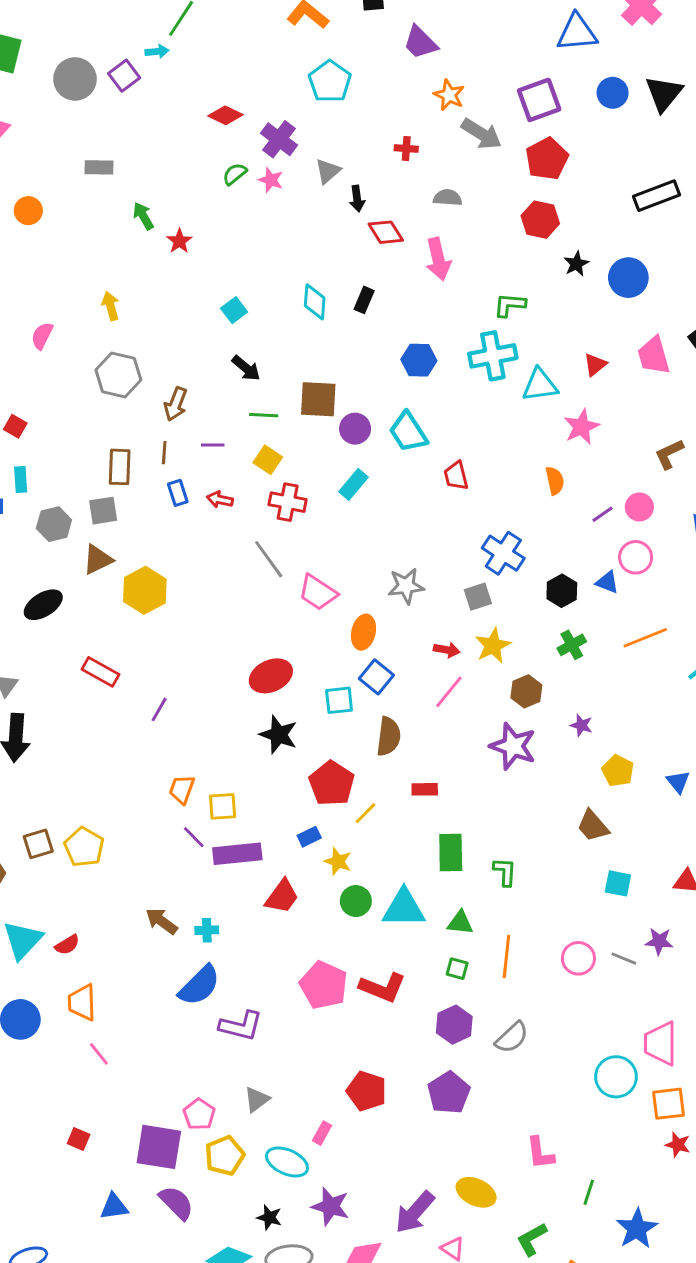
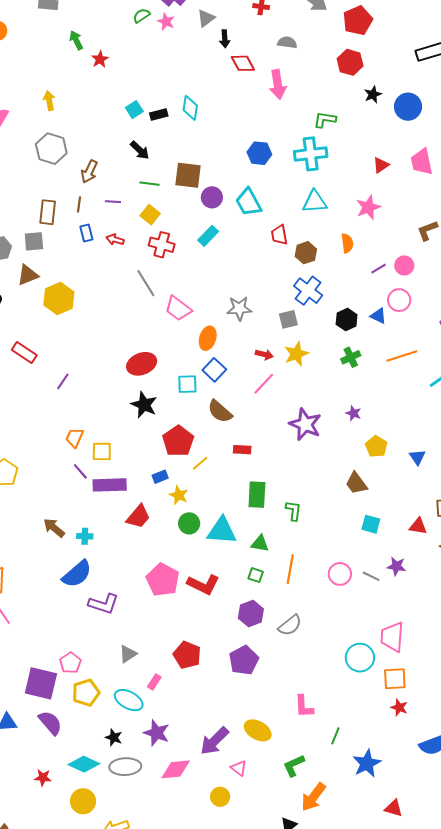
black rectangle: (364, 300) -> (159, 115), moved, turned 48
cyan triangle: (540, 385) -> (315, 202), moved
brown hexagon: (526, 691) -> (306, 253), moved
brown semicircle: (389, 736) -> (220, 411), turned 120
gray triangle: (257, 1099) -> (128, 654), moved

